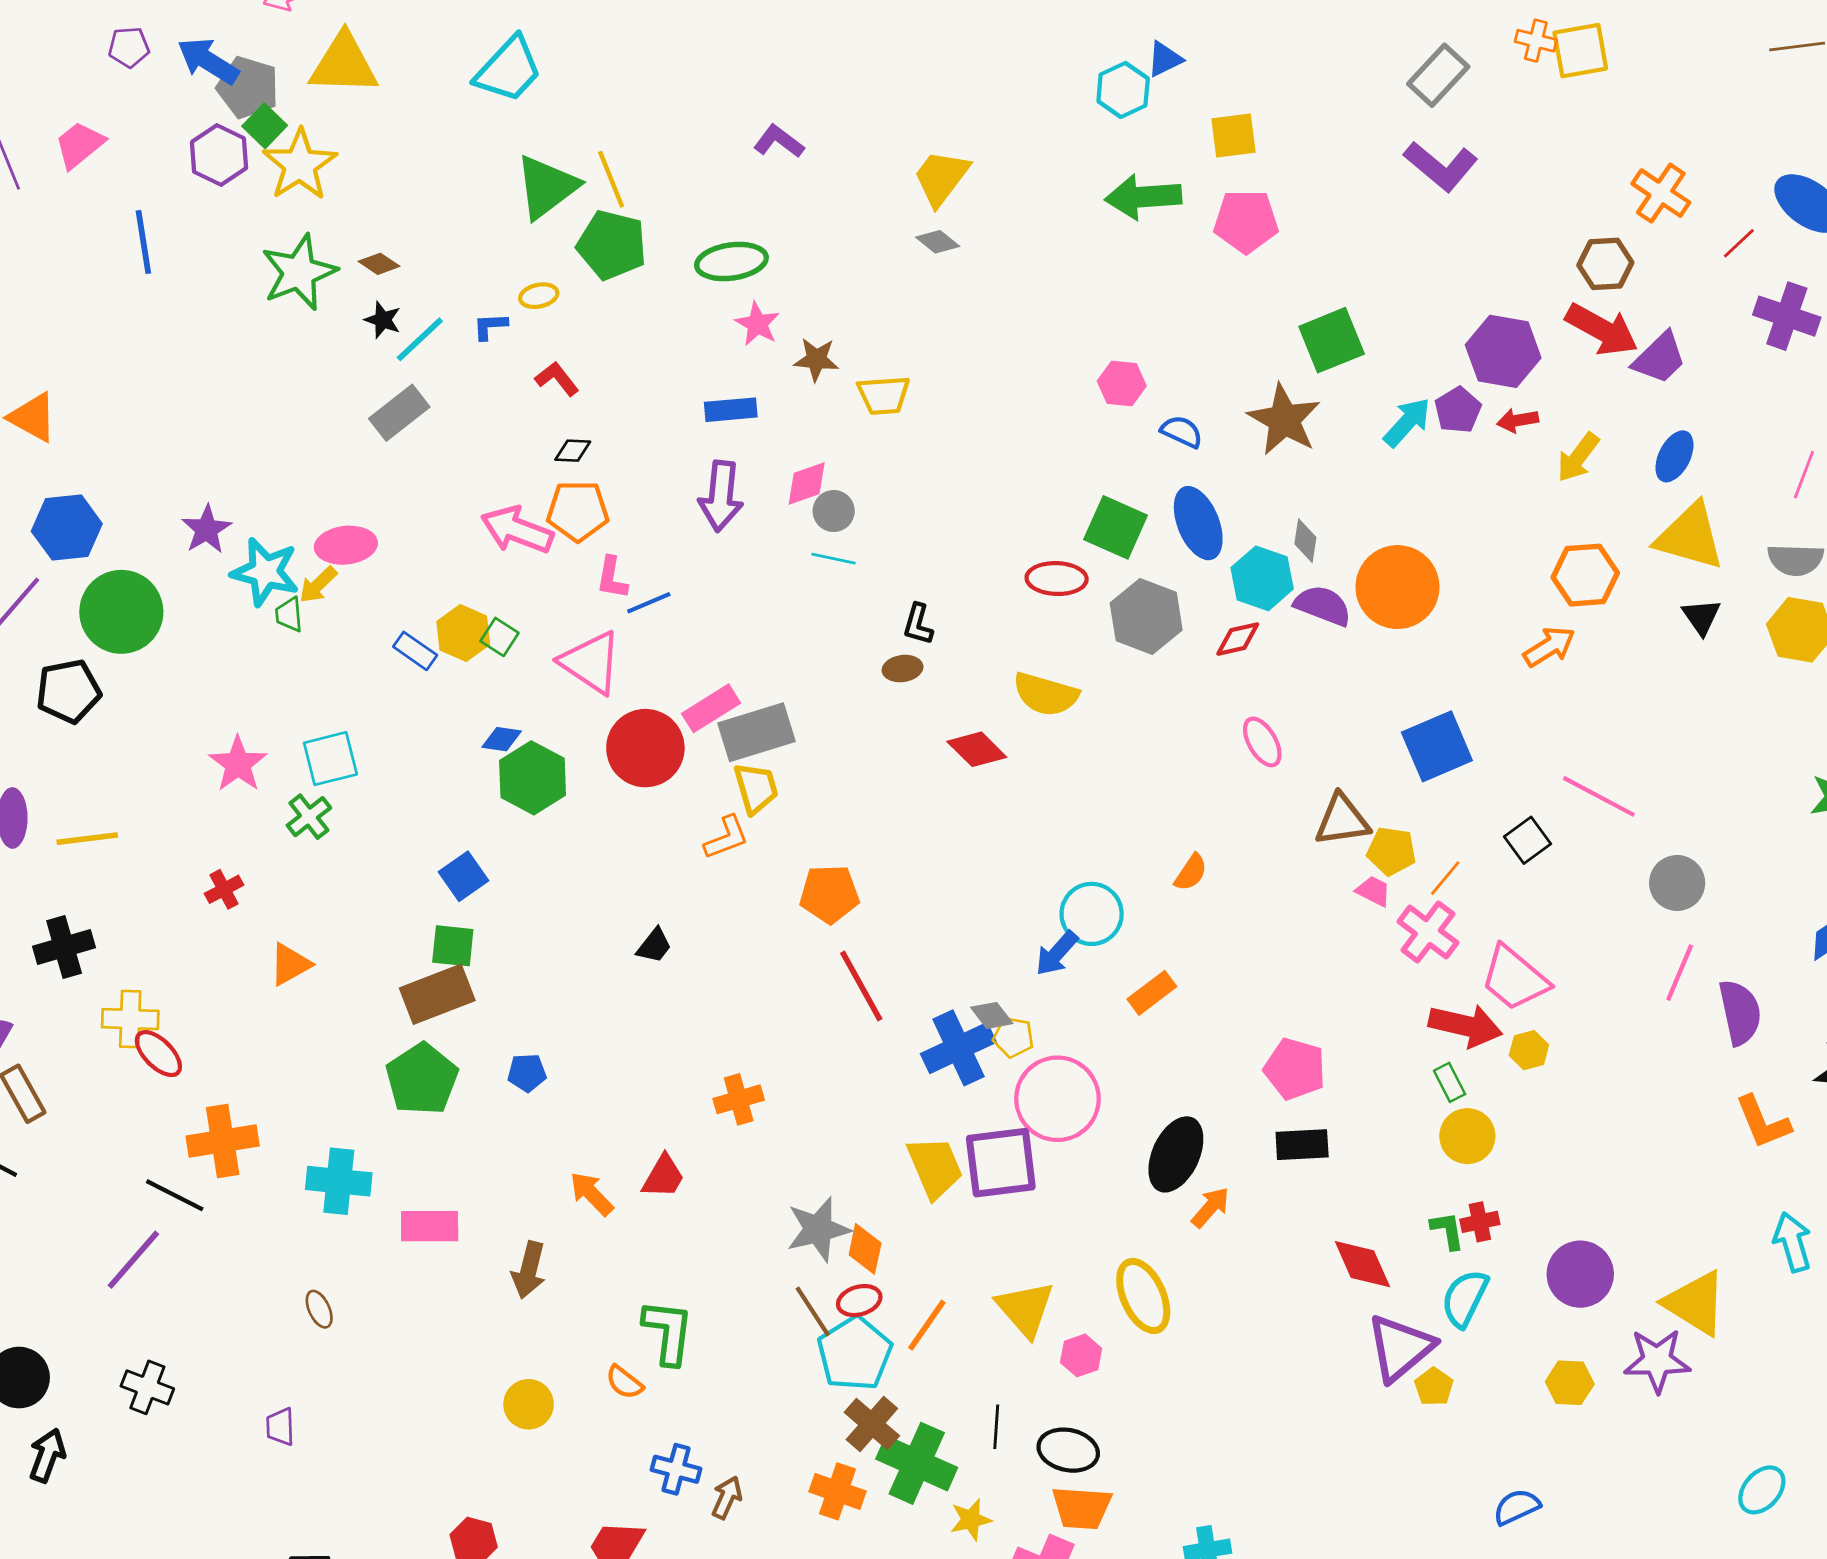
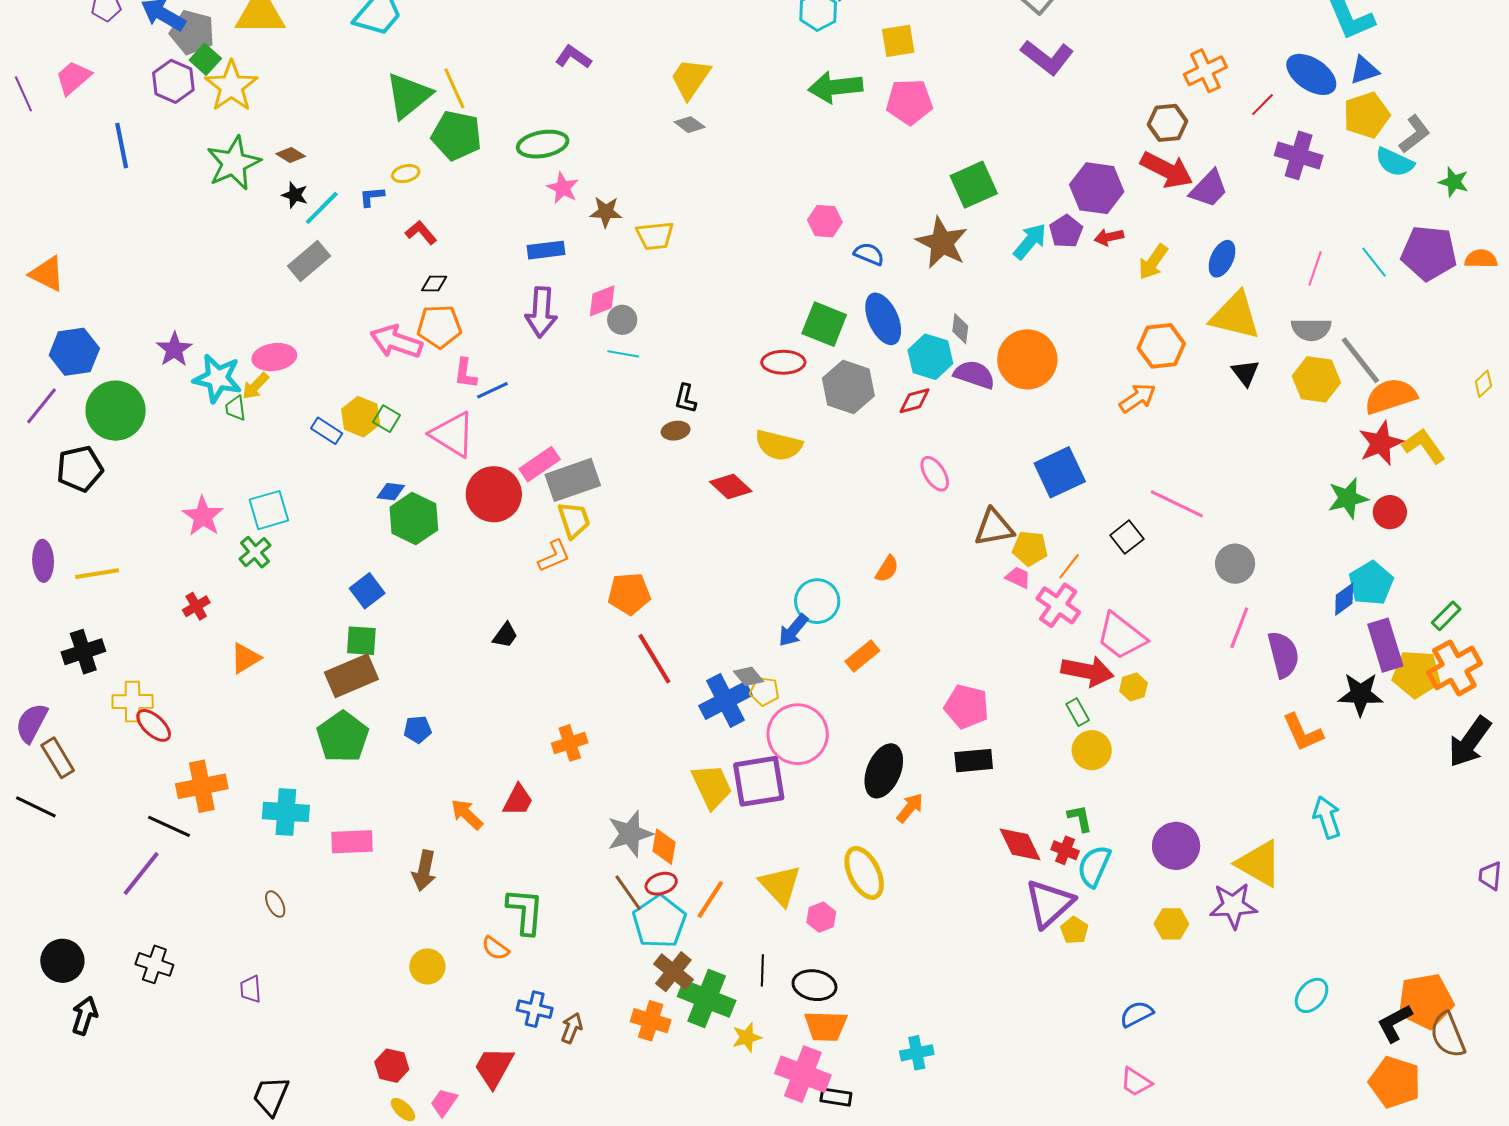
orange cross: (1661, 193) -> (1205, 71), turned 33
red cross: (1480, 1222) -> (1065, 850), moved, turned 36

